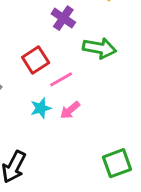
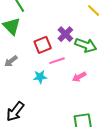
purple cross: (63, 18) -> (65, 34), moved
pink arrow: (70, 110) -> (79, 77), moved

